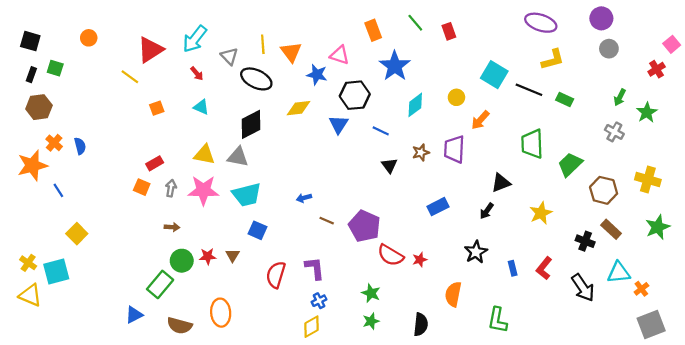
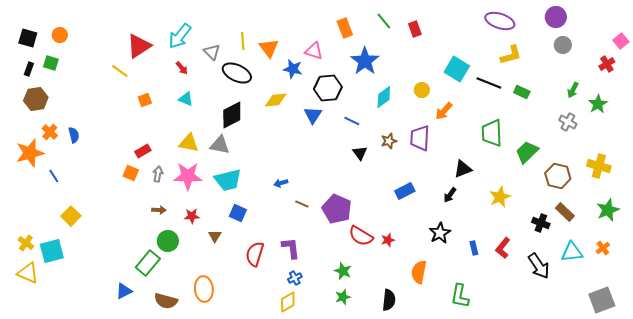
orange circle: (89, 38) -> (60, 35), moved
red star: (208, 256) -> (192, 216), moved
orange cross: (641, 289) -> (603, 248), moved

